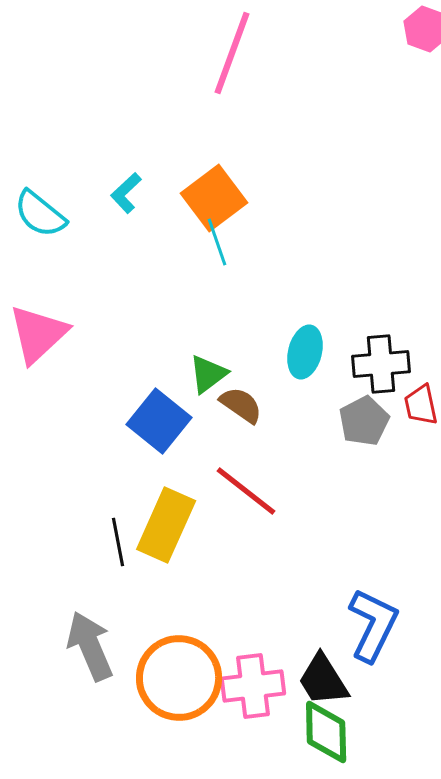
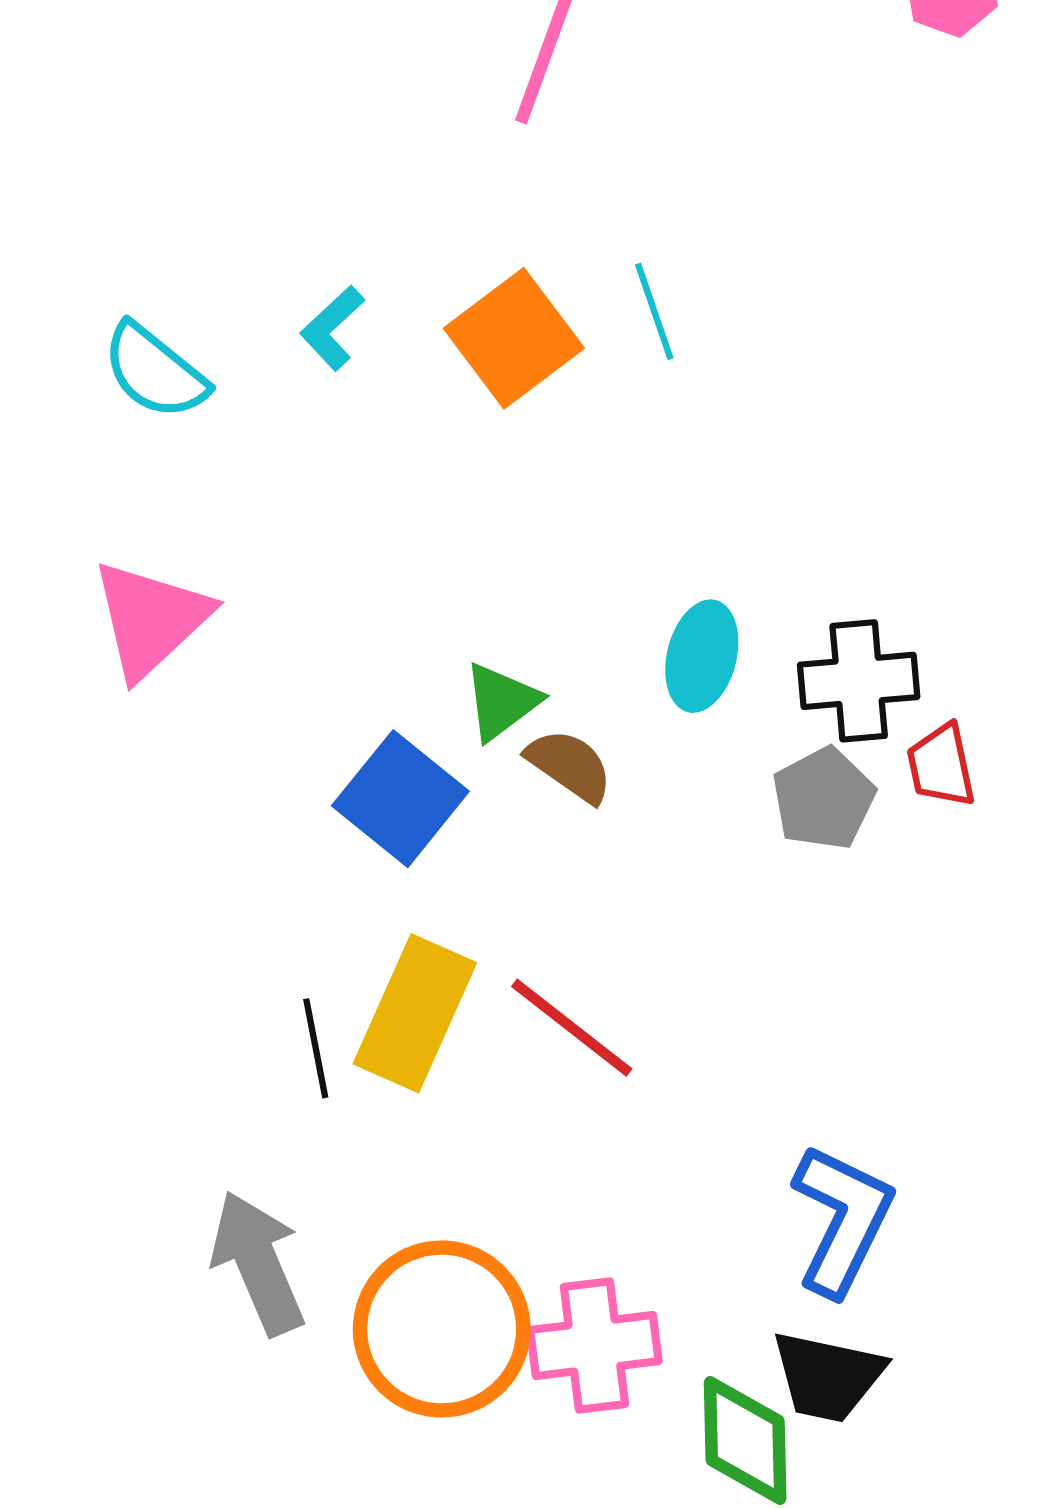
cyan line: (217, 242) -> (654, 311), moved
red line: (246, 491) -> (572, 1028), moved
black trapezoid: (323, 680) -> (828, 1376), moved, turned -46

